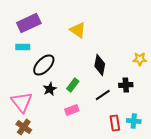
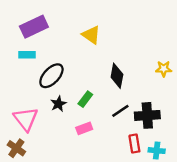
black cross: (126, 85) -> (147, 115), moved, size x1.5
cyan cross: (134, 121) -> (157, 151), moved
brown cross: (24, 127) -> (16, 148), moved

